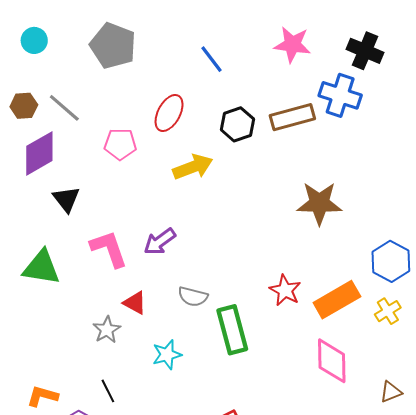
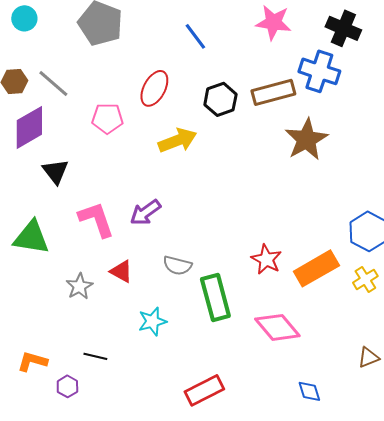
brown star: (319, 203) -> (306, 139), moved, turned -30
gray star: (107, 330) -> (79, 286), moved
pink diamond: (332, 361) -> (277, 327), moved, turned -39
black line: (108, 391) -> (95, 356), turned -50

